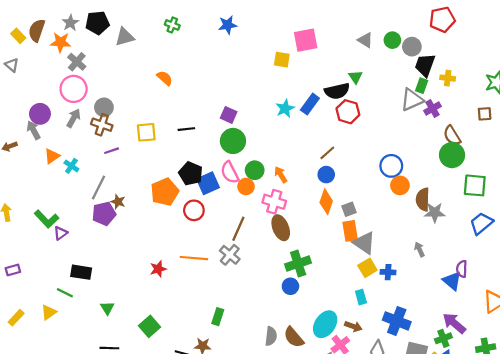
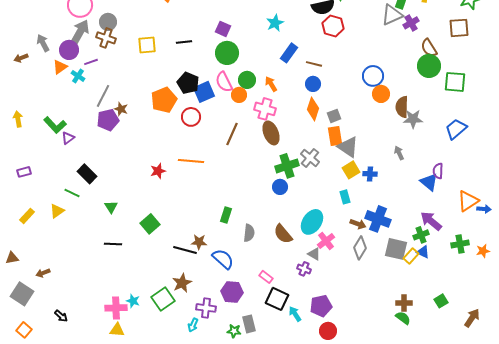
blue rectangle: (310, 104) -> (289, 53), moved
purple circle: (40, 114) -> (69, 50), moved
brown square: (485, 114) -> (459, 28), size x1.5
gray arrow: (74, 118) -> (80, 32), size x1.4
purple line: (112, 151) -> (91, 62), moved
brown line: (327, 153) -> (314, 64), turned 56
green square: (475, 185) -> (455, 82), moved
gray cross: (230, 255) -> (310, 158), moved
black rectangle: (81, 272) -> (87, 174), turned 36
green rectangle: (218, 317) -> (226, 215), moved
brown arrow: (353, 326) -> (358, 224), moved
gray semicircle: (271, 336) -> (249, 233), moved

